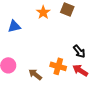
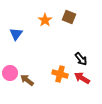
blue triangle: (14, 26) -> (16, 34), turned -40
brown arrow: (35, 74) -> (27, 80), moved

